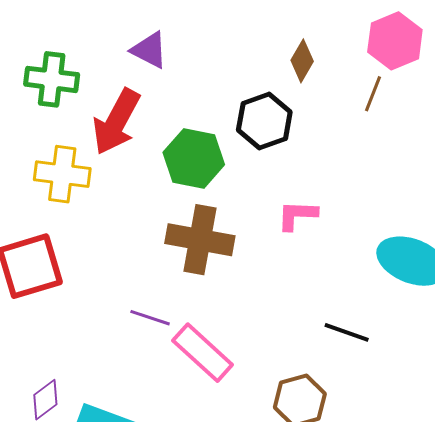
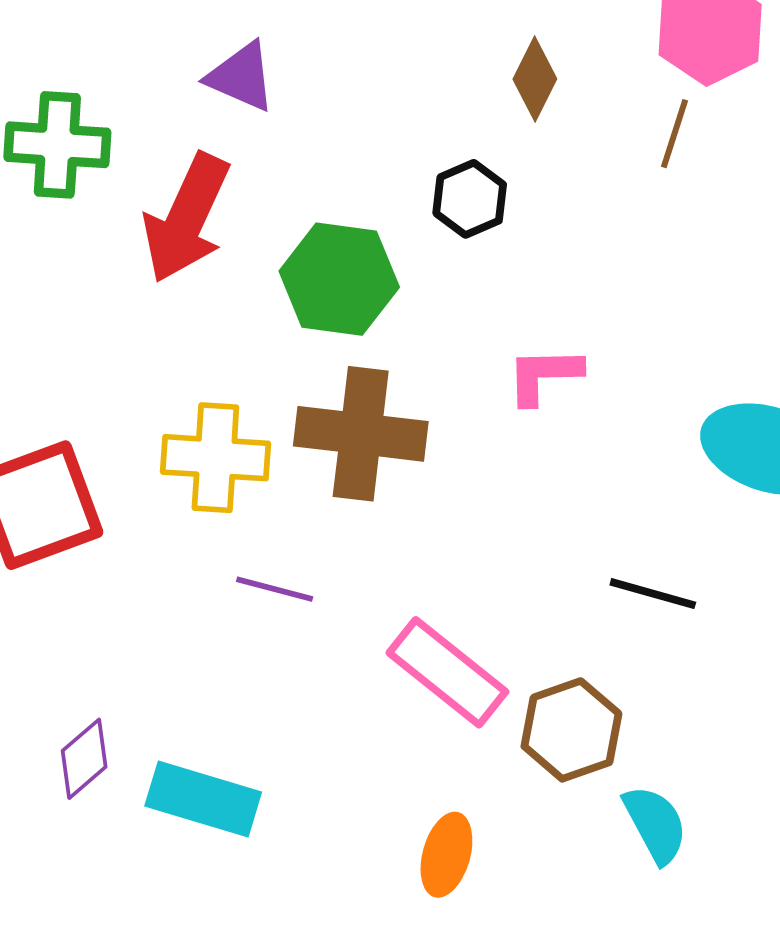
black hexagon: (264, 121) -> (470, 199), size x0.7
yellow cross: (62, 174) -> (215, 458), moved
pink rectangle: (203, 353) -> (447, 672), moved

